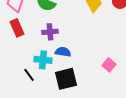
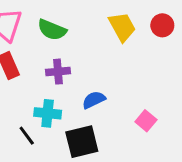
blue semicircle: (63, 52) -> (94, 100), moved, turned -35

